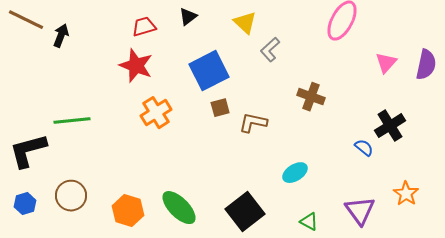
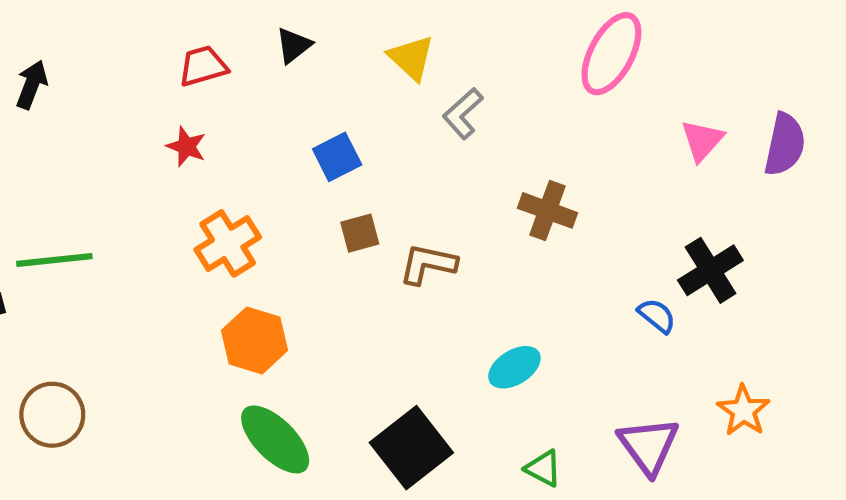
red star: (136, 66) -> (186, 146), size x0.6
blue square: (209, 71) -> (337, 157), size x0.6
orange hexagon: (128, 211) -> (254, 340), moved

